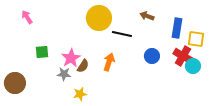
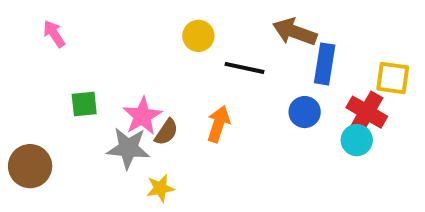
brown arrow: (147, 16) -> (295, 32), size x1.5
yellow circle: (99, 18) -> (198, 36), size x0.6
blue rectangle: (177, 28) -> (325, 64), moved
cyan circle: (193, 66) -> (357, 140), moved
gray star: (64, 74) -> (128, 148), size x1.5

